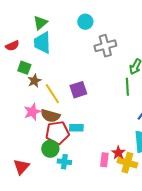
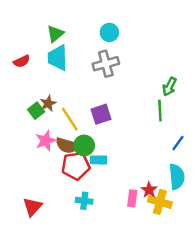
gray cross: (105, 46) -> (106, 64), moved
green square: (24, 68) -> (36, 111), moved, turned 32
green circle: (50, 149) -> (84, 145), moved

